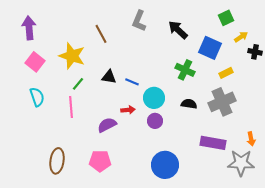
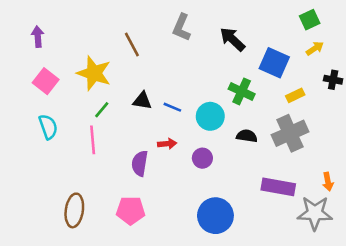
green square: (226, 18) -> (310, 20), moved
purple arrow: (29, 28) -> (38, 37), size x0.7
black cross: (255, 52) -> (333, 80), moved
cyan circle: (154, 98) -> (210, 116), moved
purple semicircle: (107, 125) -> (140, 163), turned -54

